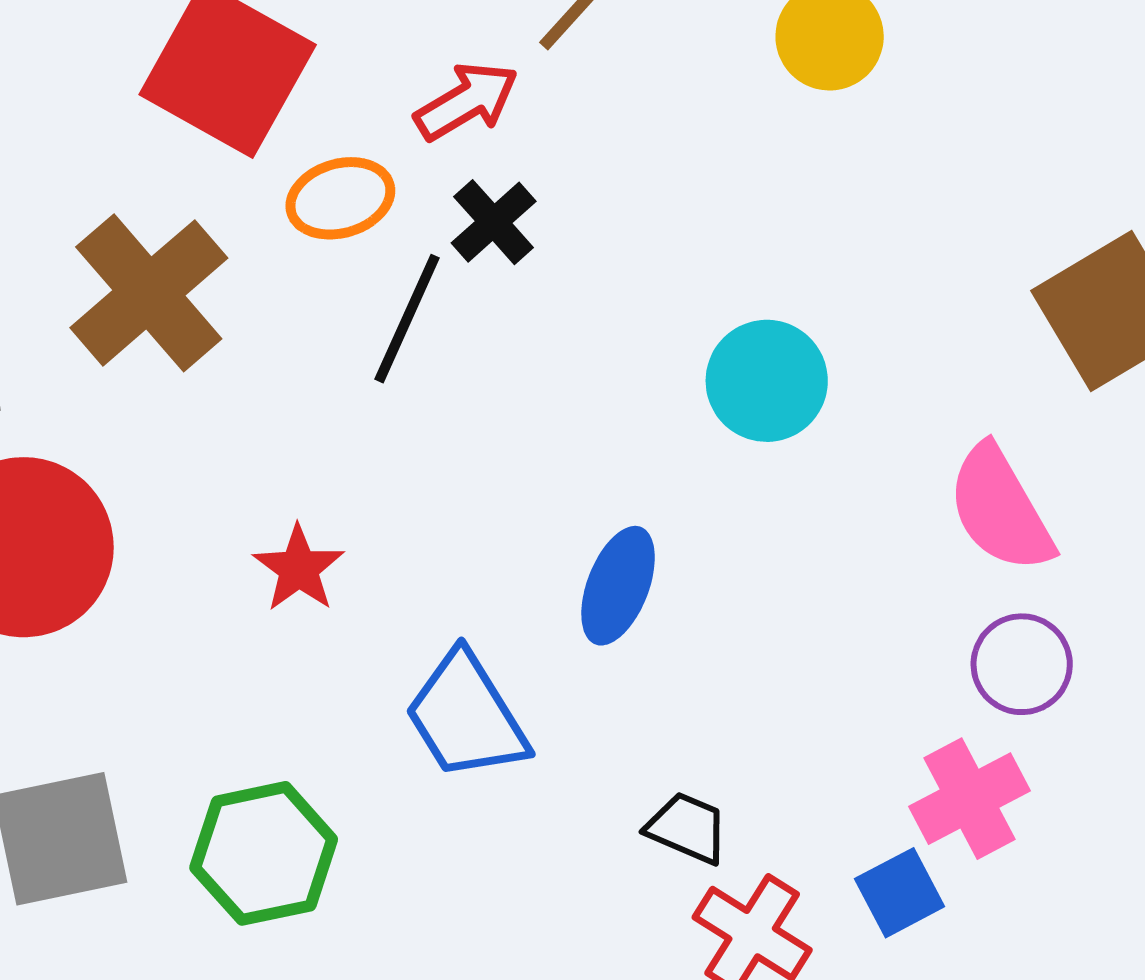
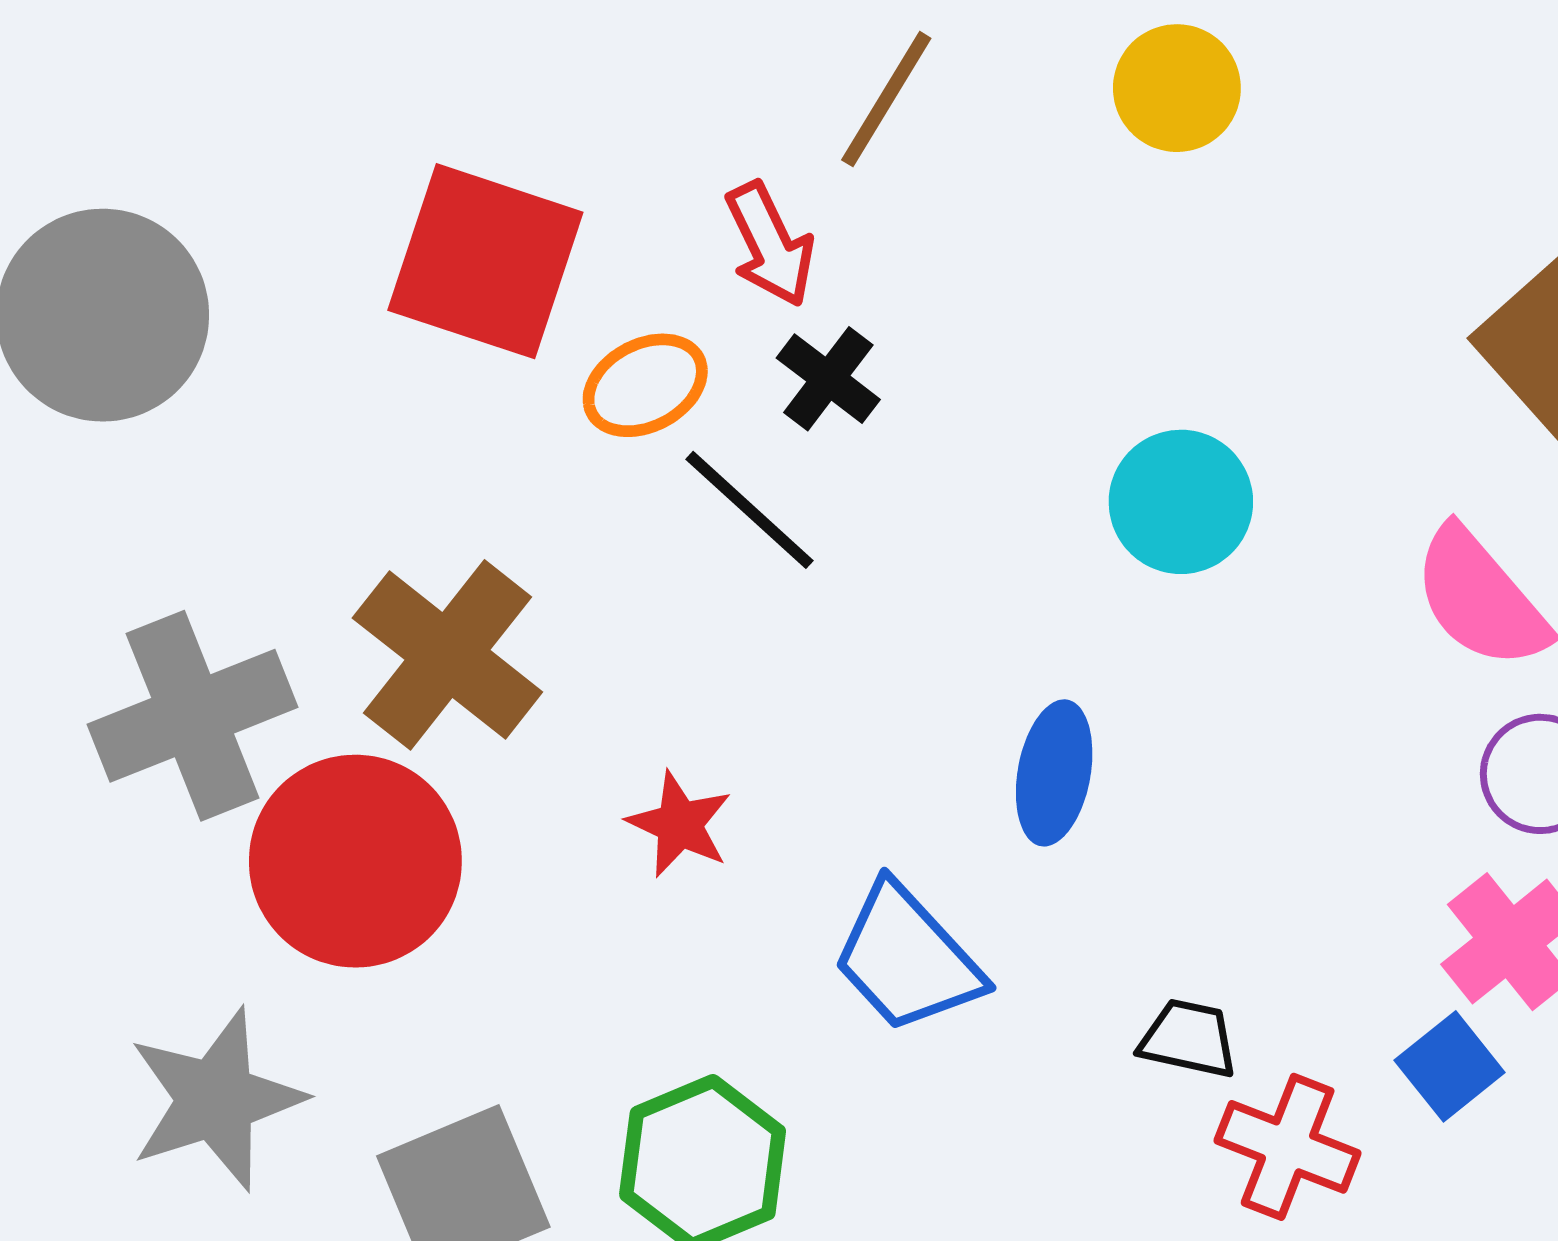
red arrow: (467, 101) -> (770, 244), turned 106
brown cross: (149, 293) -> (447, 655), moved
black line: (407, 319) -> (749, 510), turned -61

